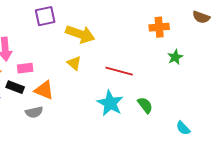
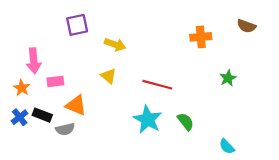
yellow arrow: (80, 34) -> (115, 44), size x0.7
green star: (175, 57) -> (228, 78), moved
black rectangle: (15, 87) -> (42, 115), moved

